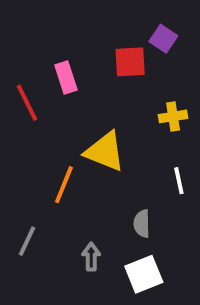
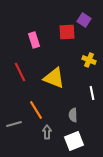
red line: (27, 103) -> (20, 72), moved
yellow cross: (173, 116) -> (89, 60), turned 32
orange line: (64, 185) -> (36, 110), moved, turned -54
gray line: (27, 241) -> (14, 124), turned 49

